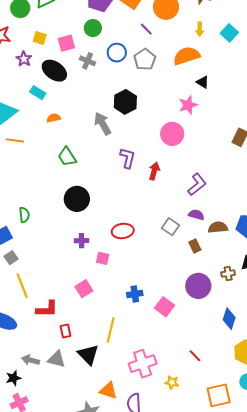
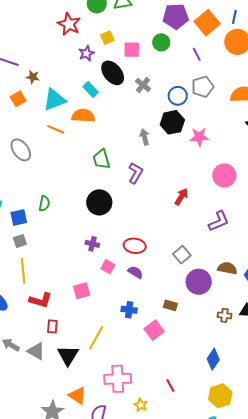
purple line: (146, 29) -> (197, 54), moved
yellow square: (40, 38) -> (107, 38), turned 32
blue circle: (117, 53) -> (178, 96), moved
gray cross: (88, 61) -> (143, 85), moved
pink star: (188, 105) -> (199, 137), moved
orange semicircle: (54, 118) -> (83, 116), moved, size x1.6
gray arrow: (103, 124) -> (145, 137), size x0.7
pink circle: (172, 134) -> (224, 175), moved
purple L-shape: (128, 158) -> (136, 173), moved
purple semicircle: (196, 215) -> (135, 272), moved
brown rectangle: (195, 246) -> (170, 305), moved, turned -64
purple circle: (198, 286) -> (199, 282), moved

